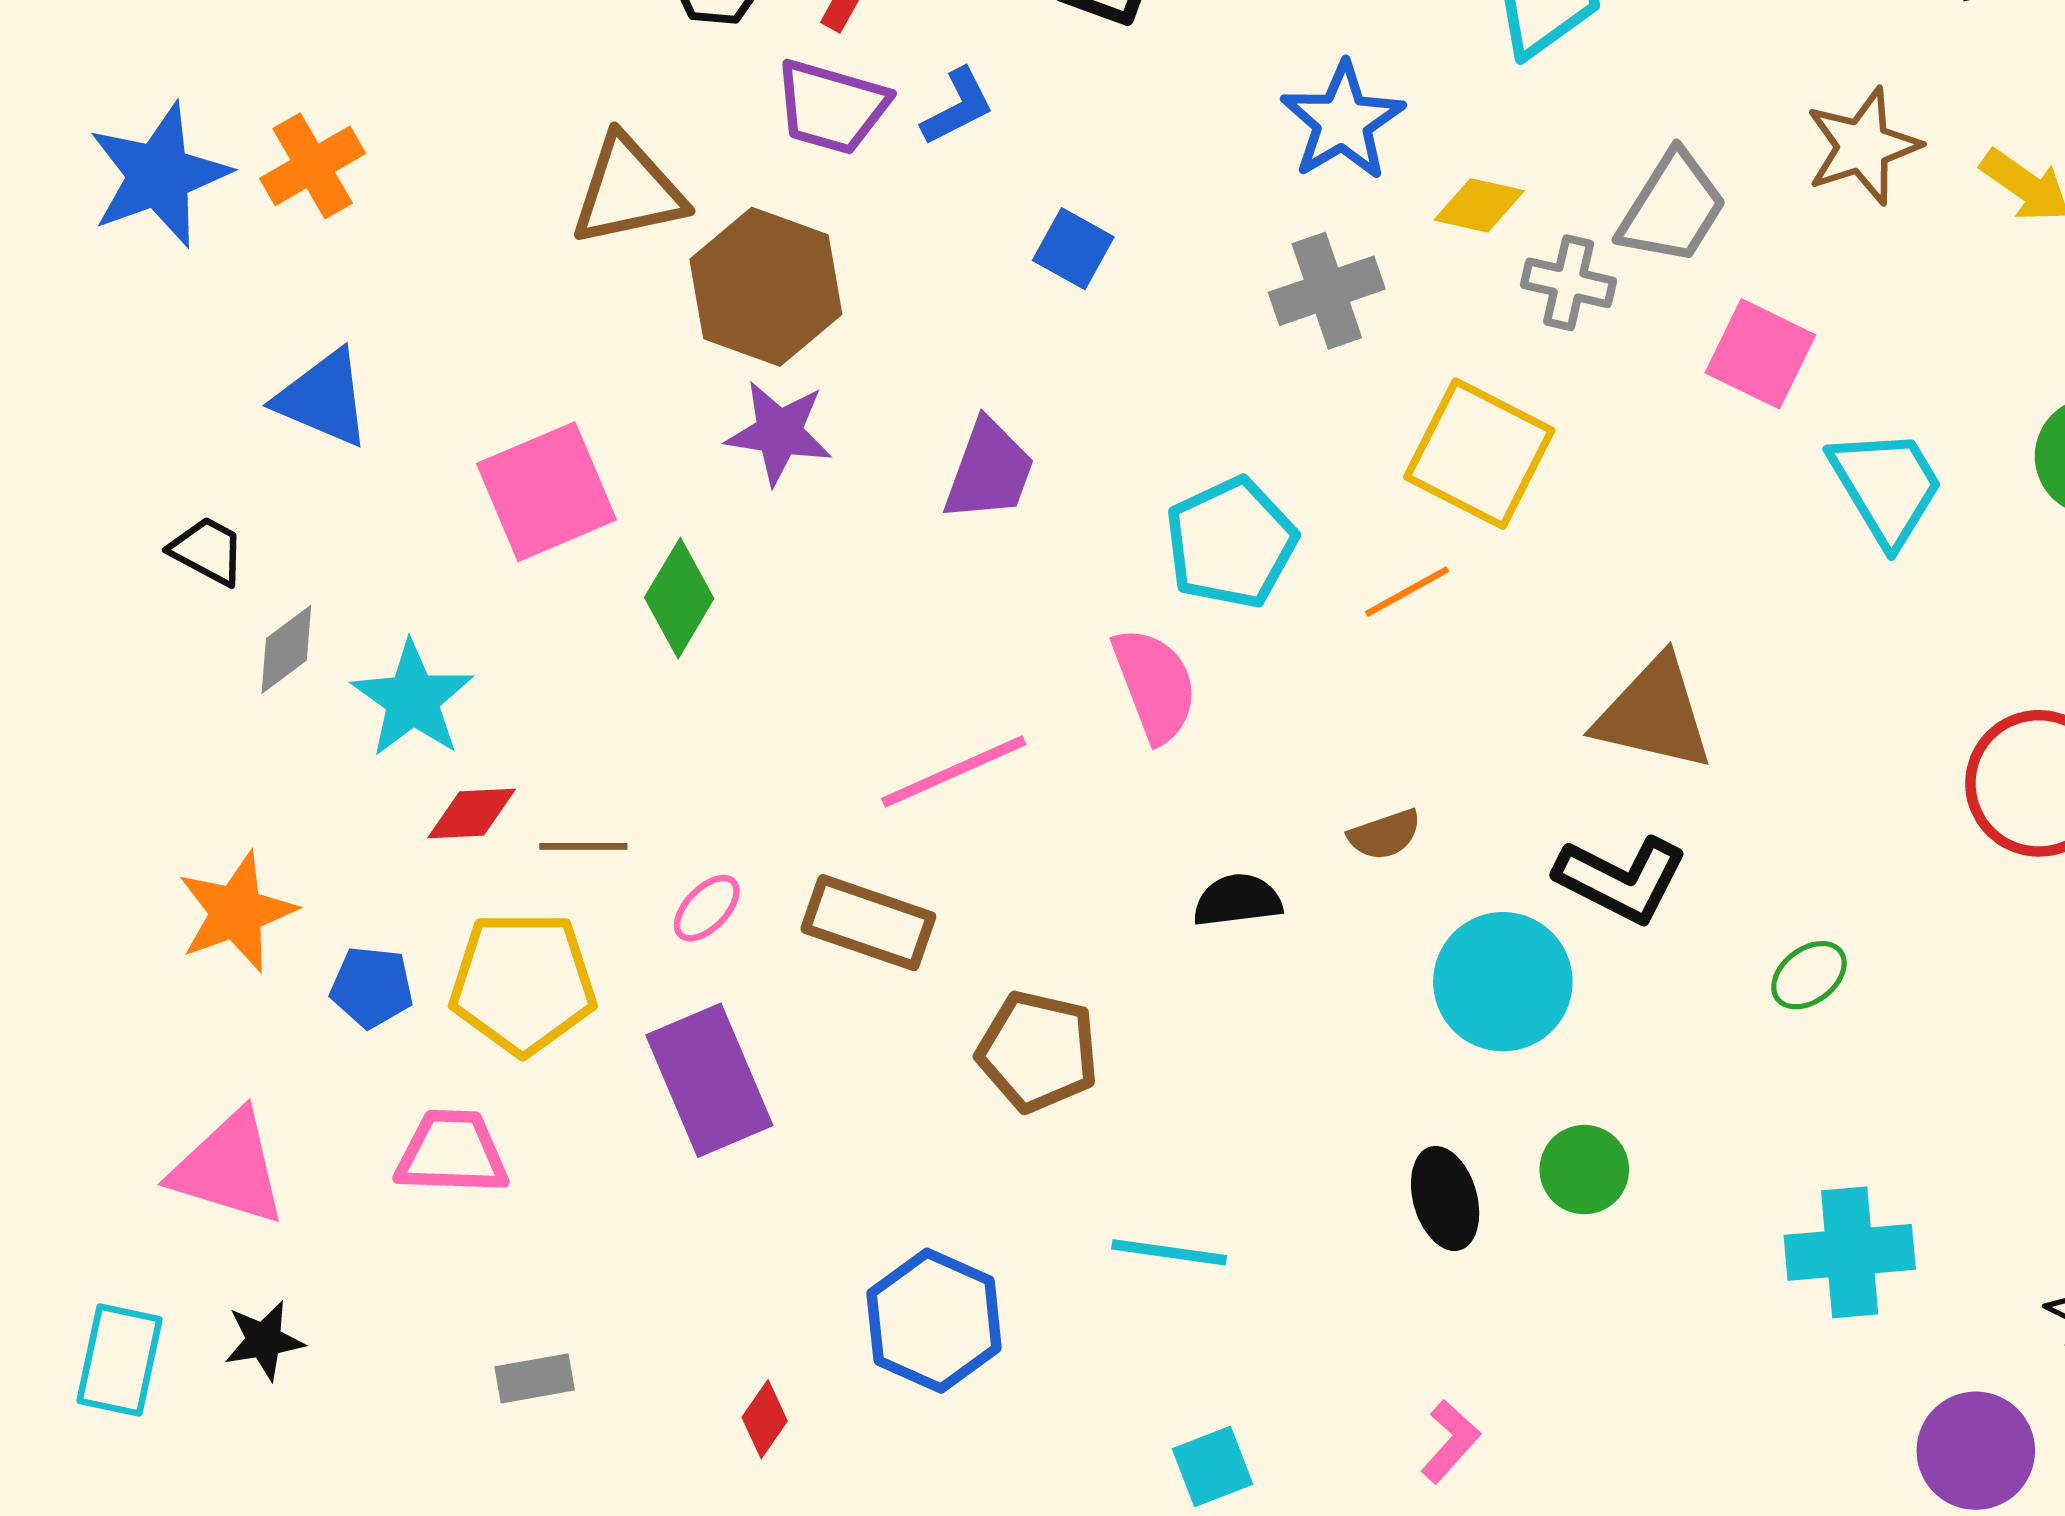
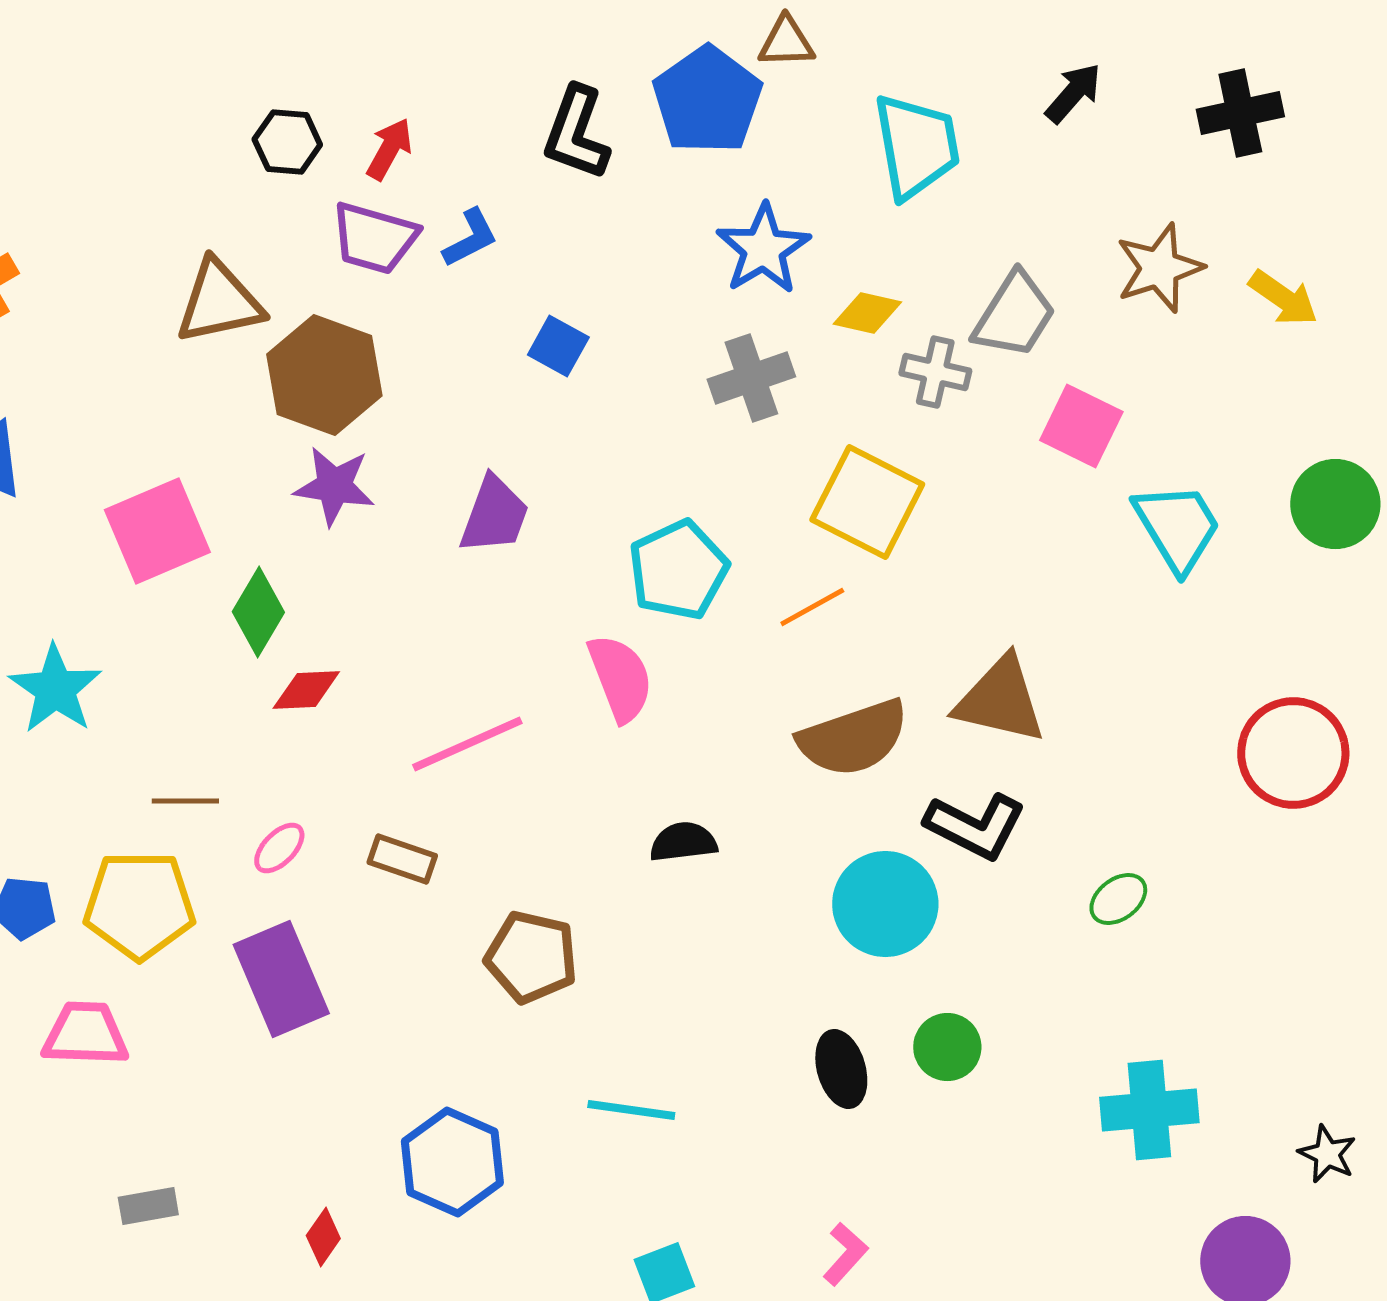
red diamond: (472, 814) -> (306, 690), moved
brown semicircle: (1385, 835) -> (853, 738), moved, size x2.0
brown rectangle: (868, 923) -> (402, 859), size x0.7

